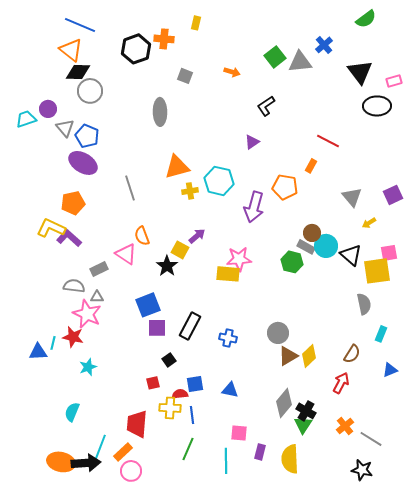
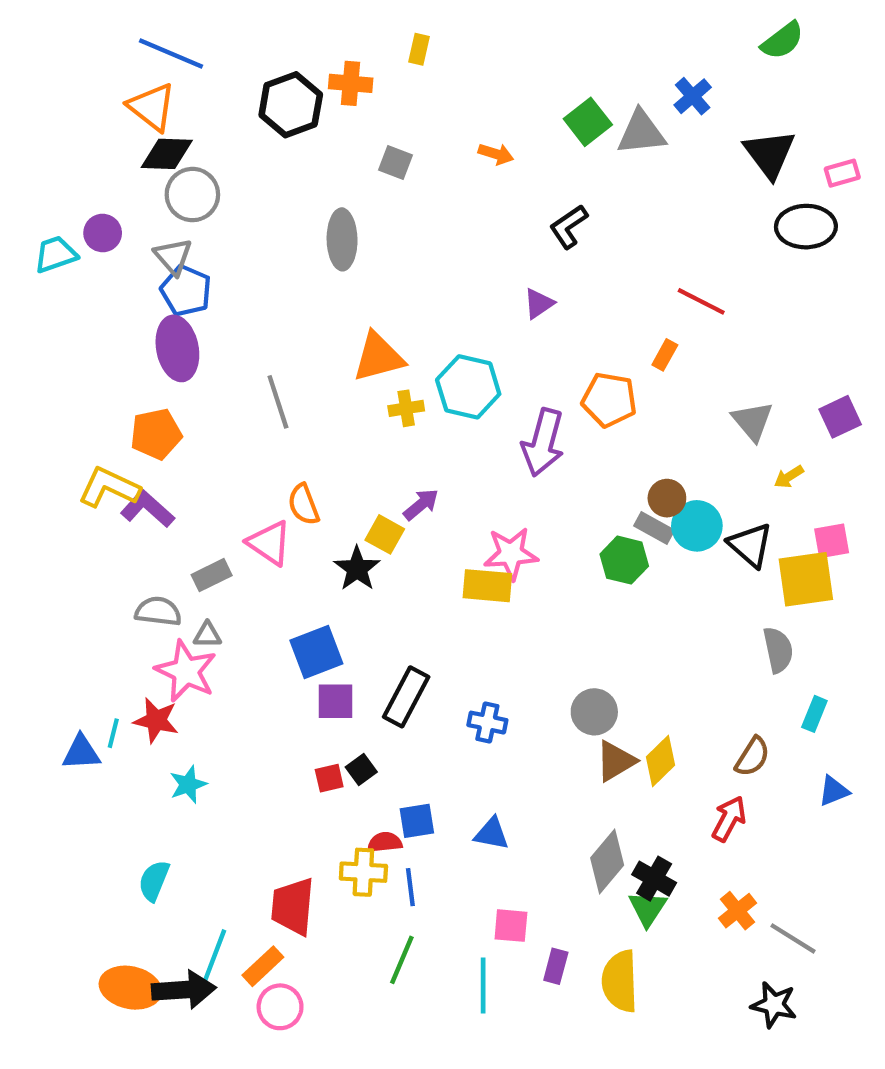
gray triangle: (65, 128) -> (173, 257), moved
purple ellipse: (83, 163) -> (177, 348), turned 48
red square: (153, 383) -> (329, 778), moved

